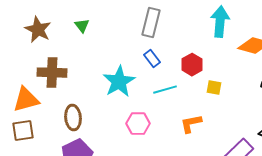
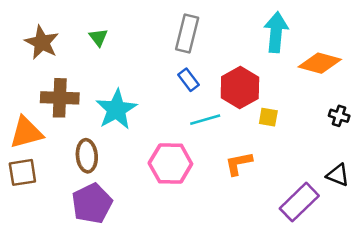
red hexagon: (192, 65) -> (240, 88), size x1.4
cyan star: (119, 82) -> (116, 109), moved
pink hexagon: (138, 124) -> (170, 163), size x1.4

